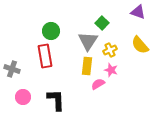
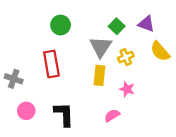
purple triangle: (138, 12) -> (146, 24), moved
green circle: (51, 31) -> (61, 25), moved
pink star: (111, 70) -> (127, 89), moved
pink semicircle: (98, 84) -> (112, 115), moved

